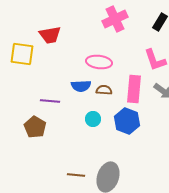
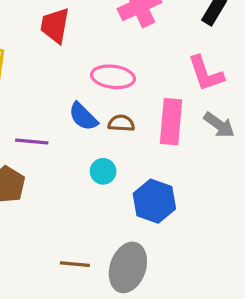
red trapezoid: (50, 35) -> (55, 25), moved, turned 110
blue semicircle: (81, 86) -> (83, 117), turned 48
blue hexagon: (127, 121) -> (154, 201), moved

